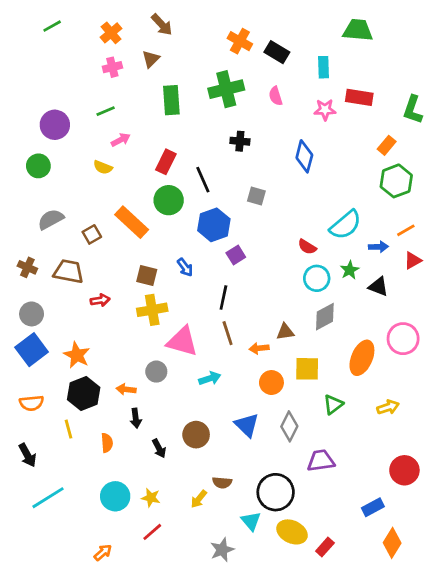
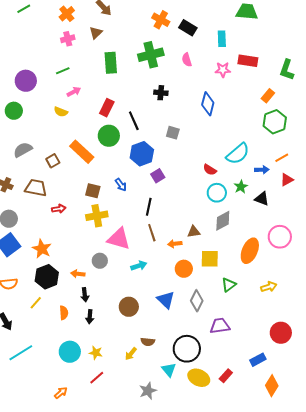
yellow line: (69, 429) -> (36, 303), turned 56
black arrow: (159, 448) -> (90, 317), moved, turned 32
red rectangle: (325, 547) -> (226, 376), moved

